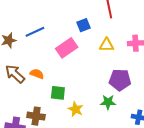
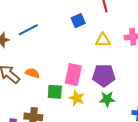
pink rectangle: (67, 48) -> (73, 75), moved, turned -40
purple pentagon: (120, 80) -> (104, 75), moved
yellow star: (76, 109) -> (77, 98), moved

